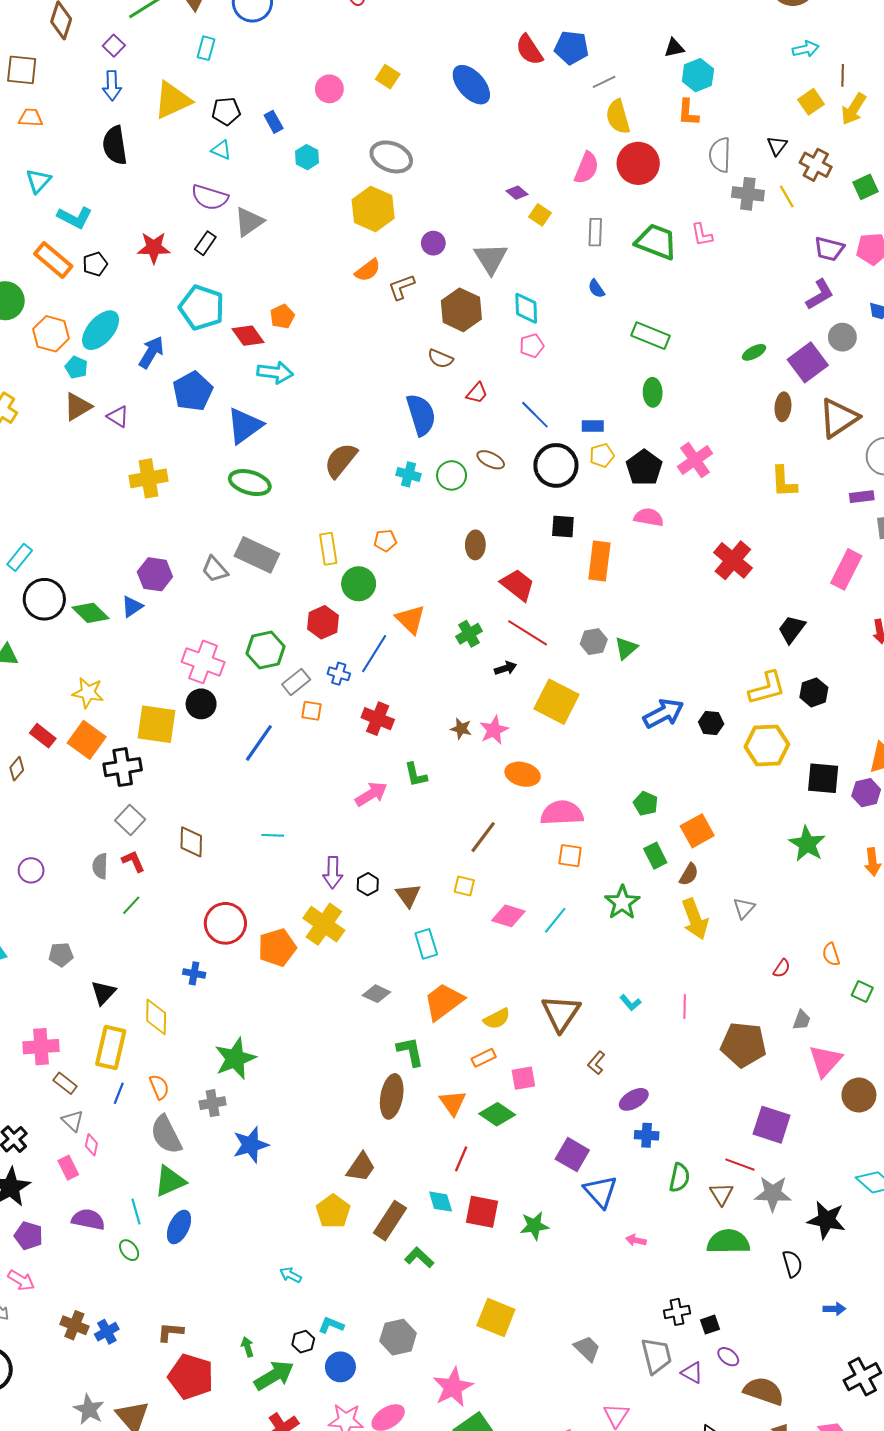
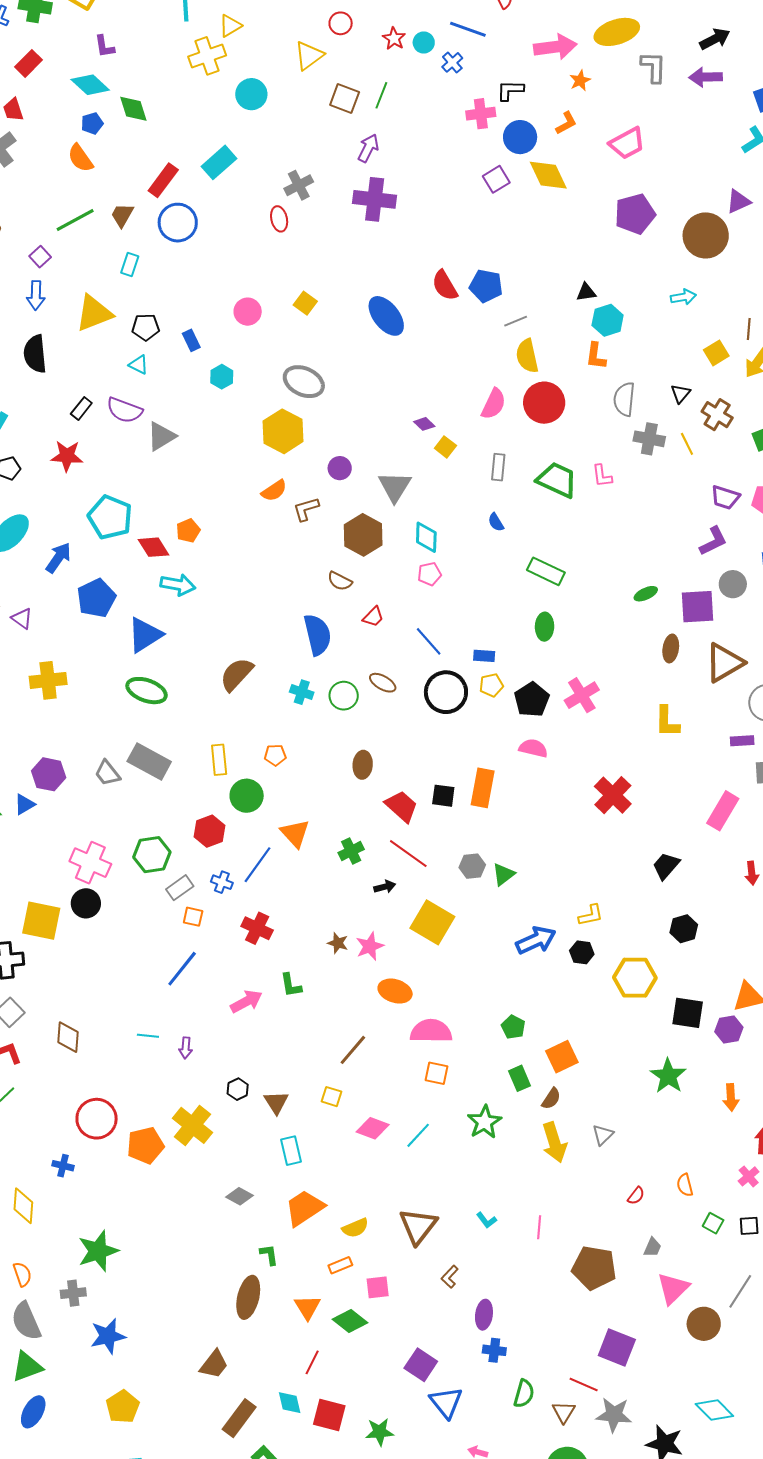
cyan arrow: (806, 49) -> (683, 297), moved
black rectangle: (205, 243) -> (81, 408), moved
purple square: (808, 362) -> (698, 607), turned 30
black square: (563, 527) -> (443, 796), moved
yellow L-shape: (767, 688) -> (591, 915), moved, size x0.7
blue line: (259, 743) -> (182, 969), moved
purple arrow: (333, 872) -> (186, 1048), moved, size x0.7
green L-shape: (410, 1052) -> (269, 1255), size x0.7
purple ellipse: (634, 1099) -> (484, 1315), turned -56
yellow pentagon: (333, 1211) -> (123, 1407), moved

